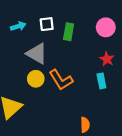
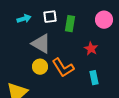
red star: (107, 59) -> (91, 49), moved
cyan rectangle: (101, 81) -> (94, 78), moved

